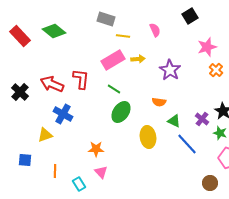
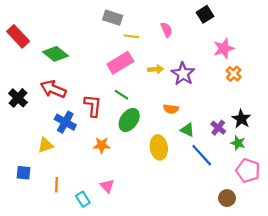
green diamond: (54, 31) -> (55, 54), moved
yellow arrow: (138, 59) -> (156, 69), moved
red L-shape: (81, 79) -> (93, 106), moved
orange star: (96, 149) -> (102, 145), moved

